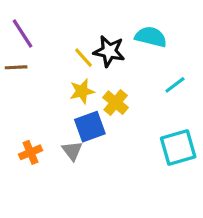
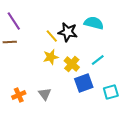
cyan line: (175, 85) -> (98, 60), moved
blue square: (90, 127) -> (84, 83), moved
cyan square: (178, 148) -> (111, 92), size x0.7

